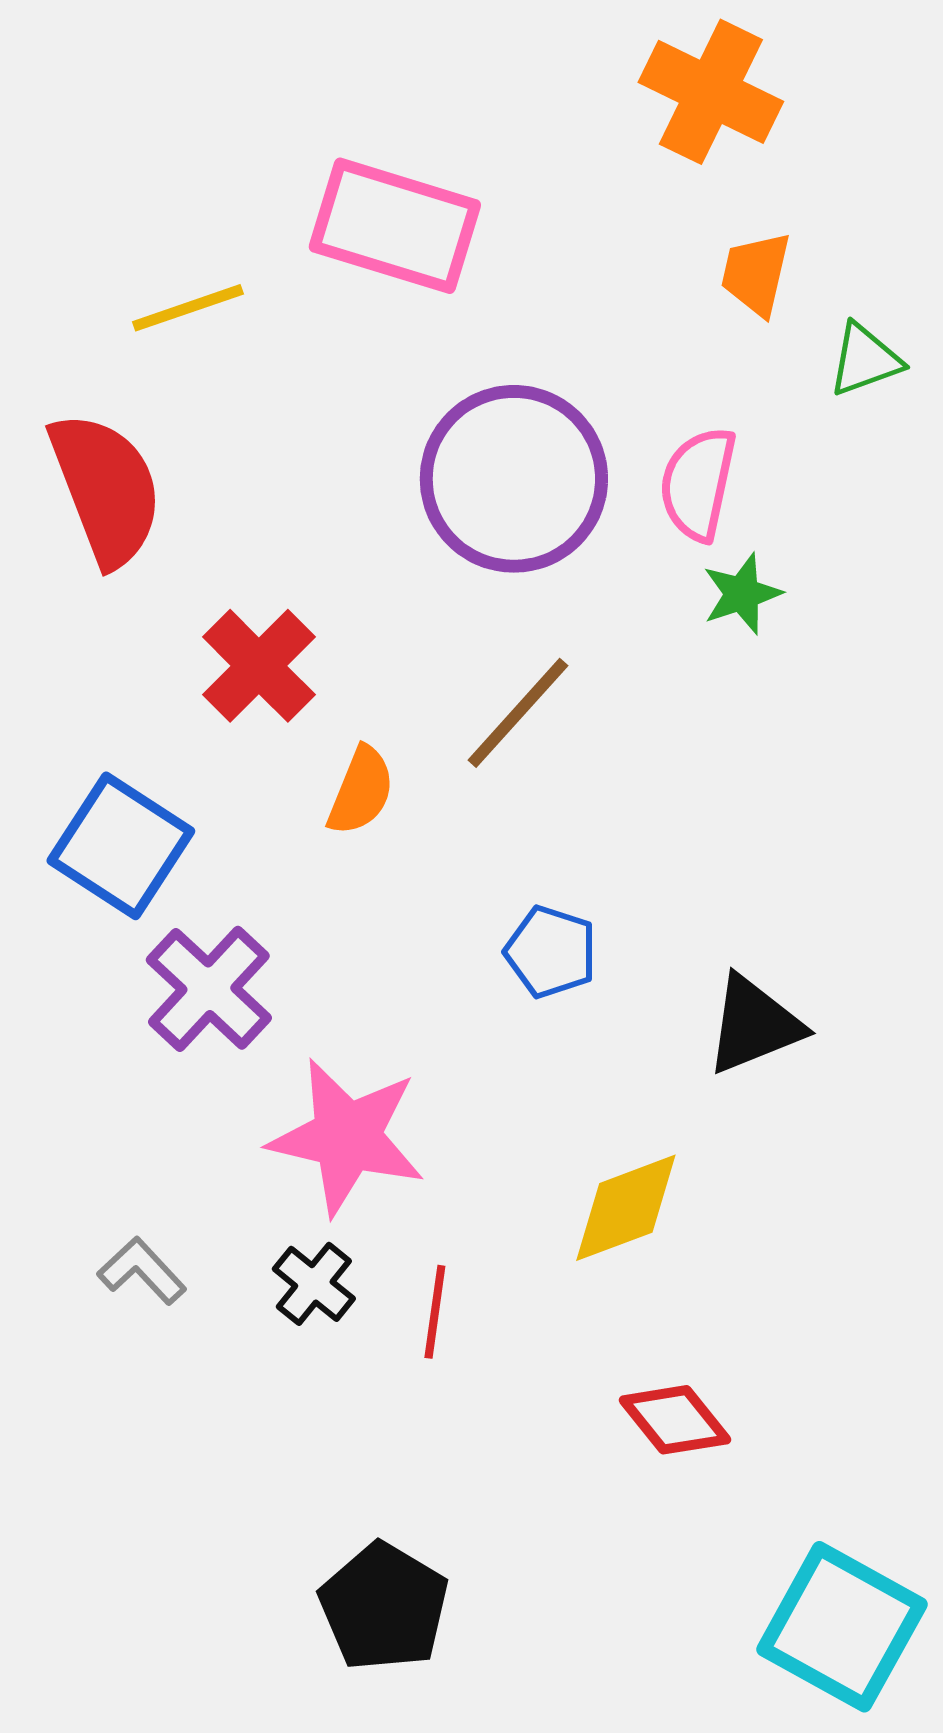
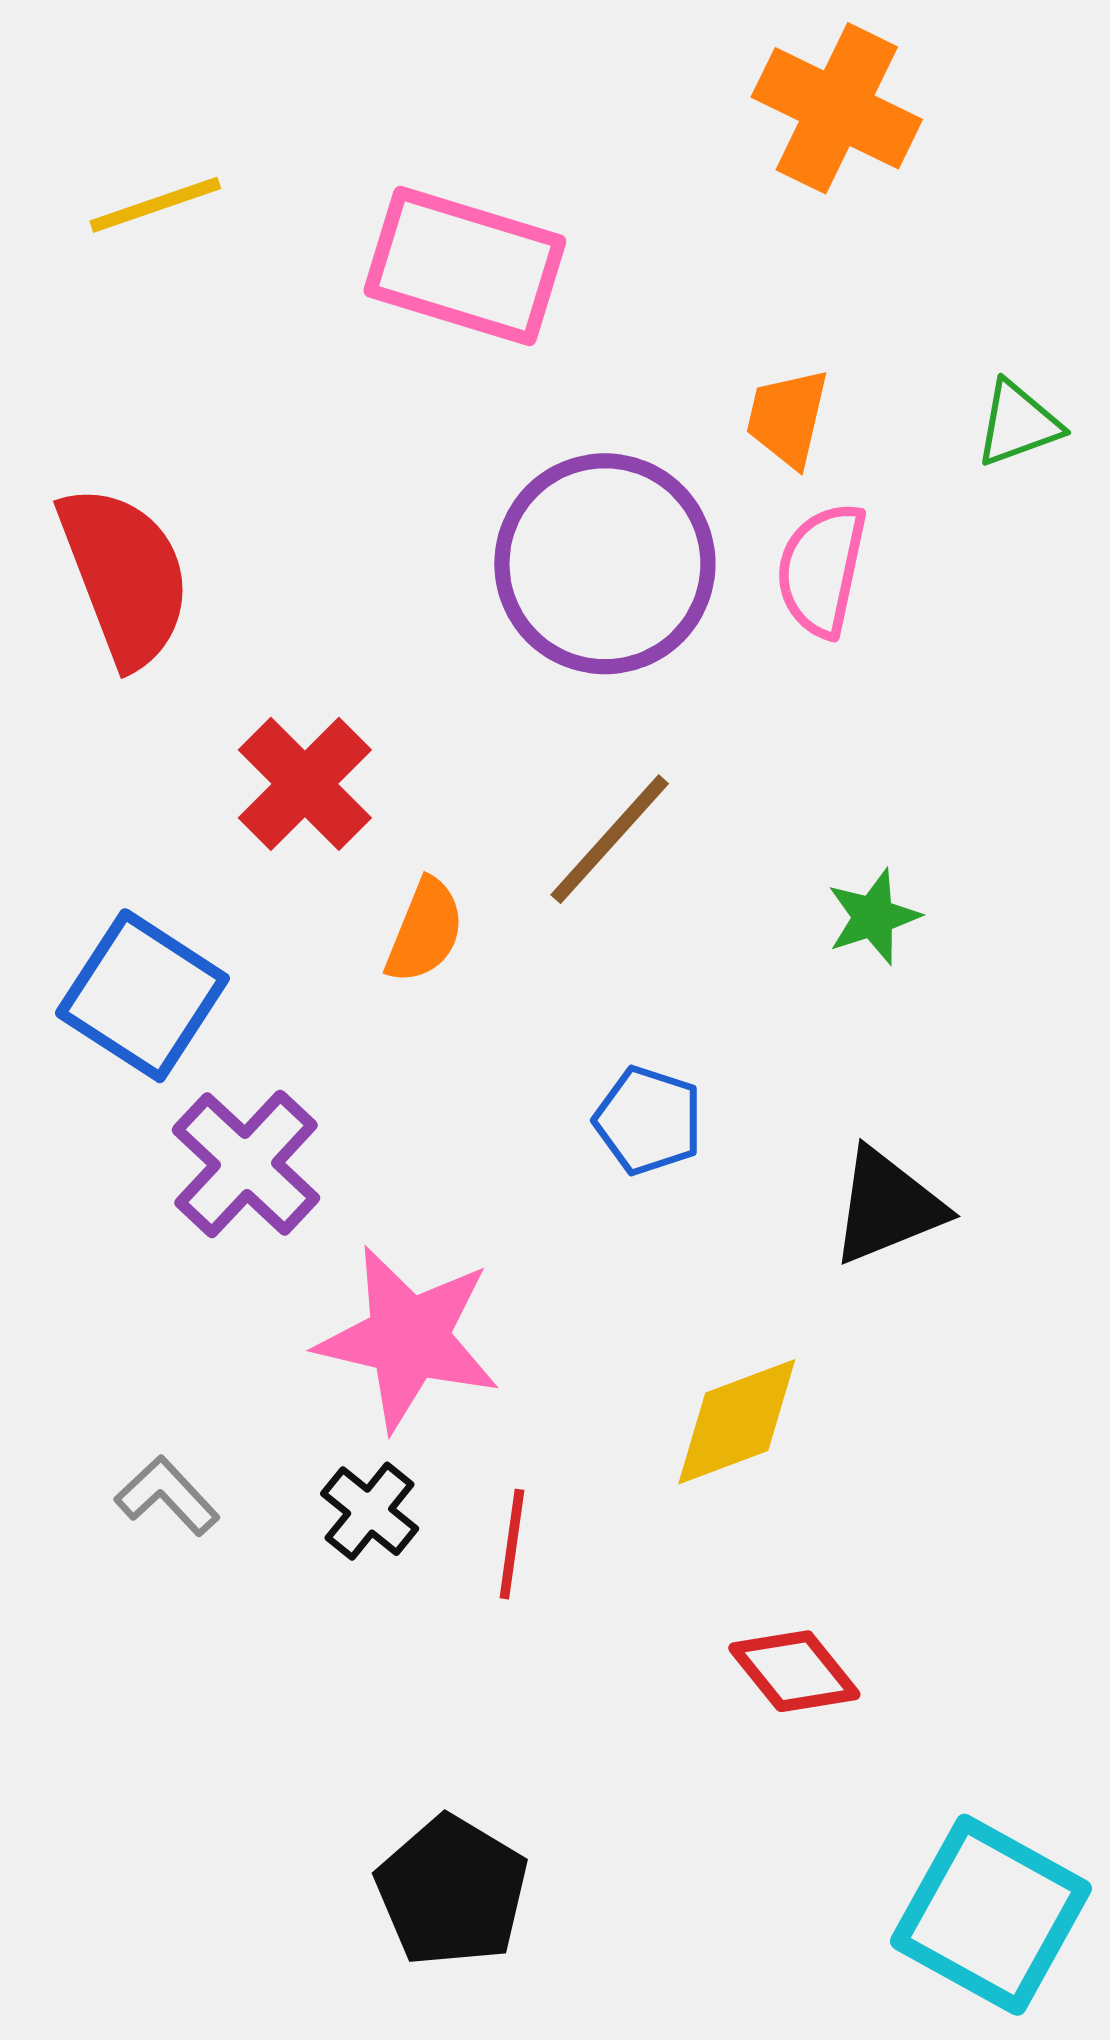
orange trapezoid: (756, 274) -> (787, 418), moved
yellow line: (188, 308) -> (155, 205), moved
green star: (742, 594) -> (873, 917), moved

